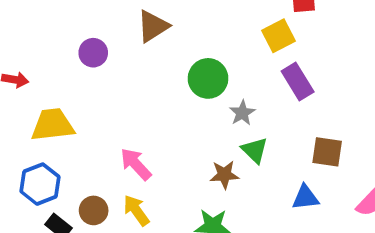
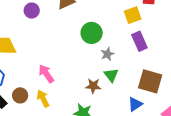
brown square: (327, 152) -> (150, 81), size x1.4
blue triangle: (305, 197) -> (135, 104), turned -35

